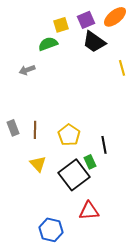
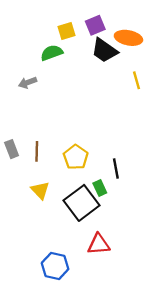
orange ellipse: (115, 17) -> (128, 38), moved, turned 50

